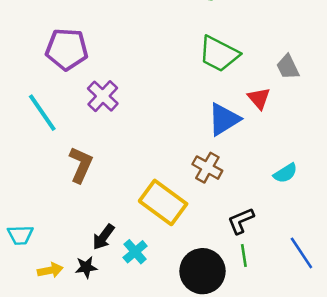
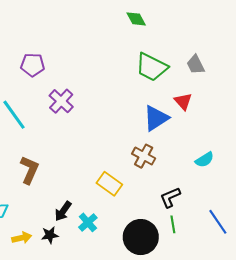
purple pentagon: (67, 49) -> (33, 65), size x0.7
gray trapezoid: (288, 67) -> (196, 65), moved
brown L-shape: (81, 165) -> (29, 170), moved
yellow rectangle: (163, 202) -> (109, 184), size x0.7

